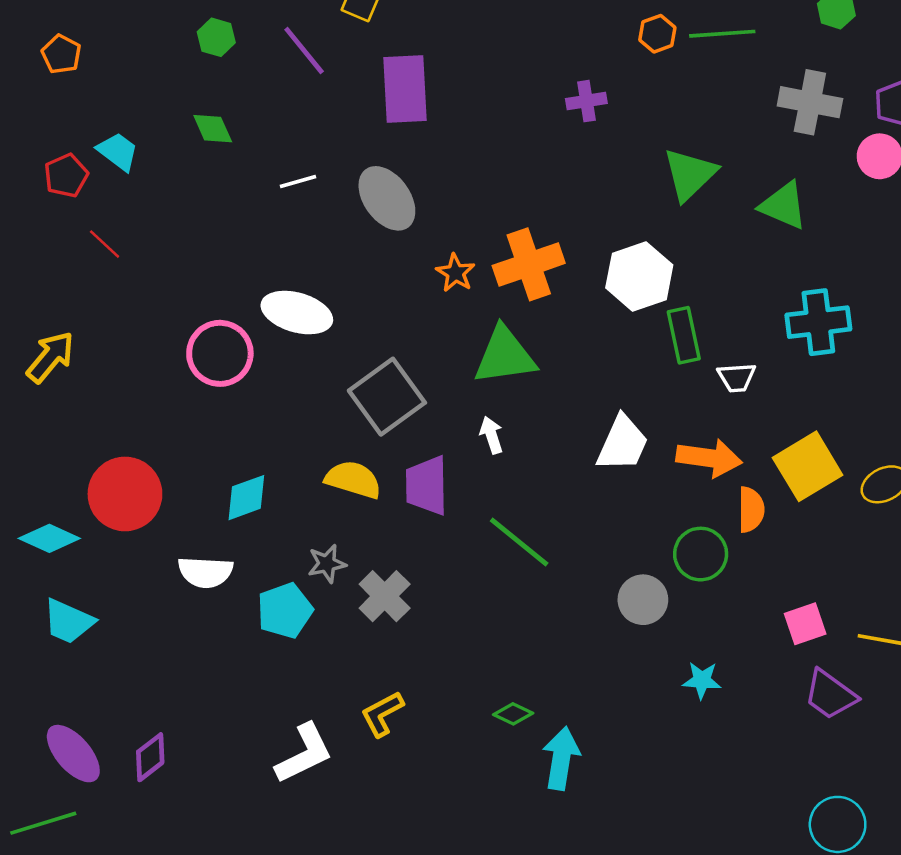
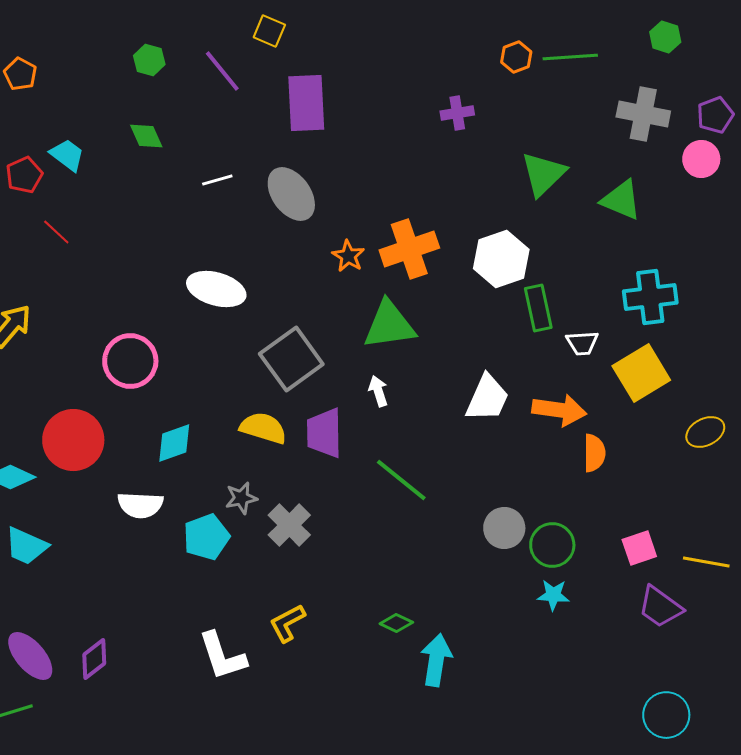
pink circle: (220, 353) -> (130, 361), moved
yellow square: (808, 466) -> (641, 373), moved
green circle: (701, 554) -> (552, 545), moved
white L-shape: (304, 754) -> (222, 656), turned 98

